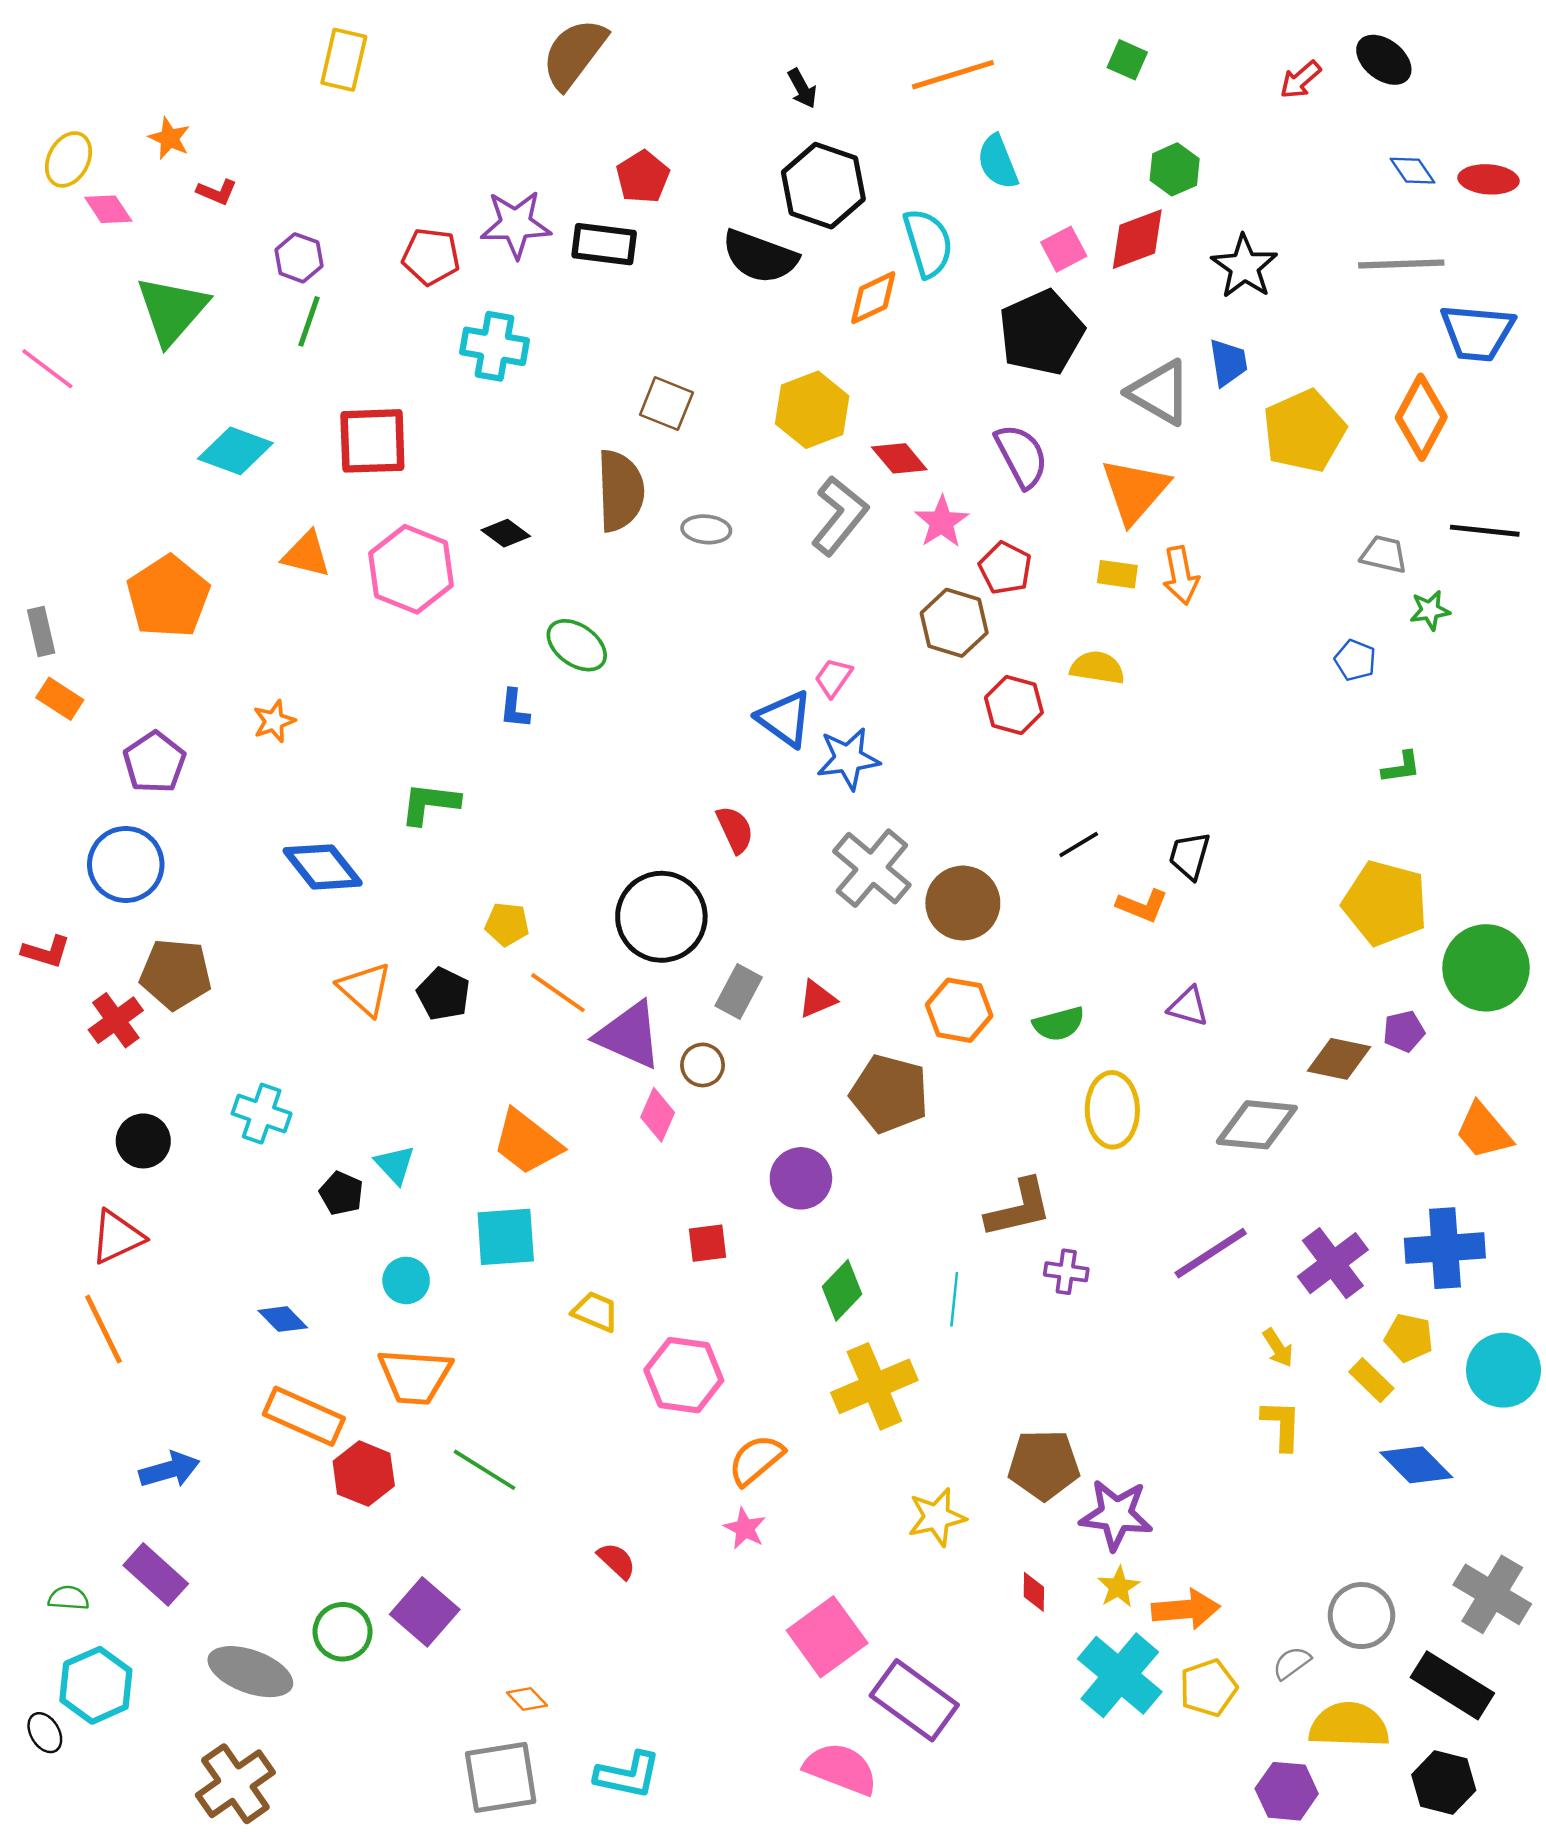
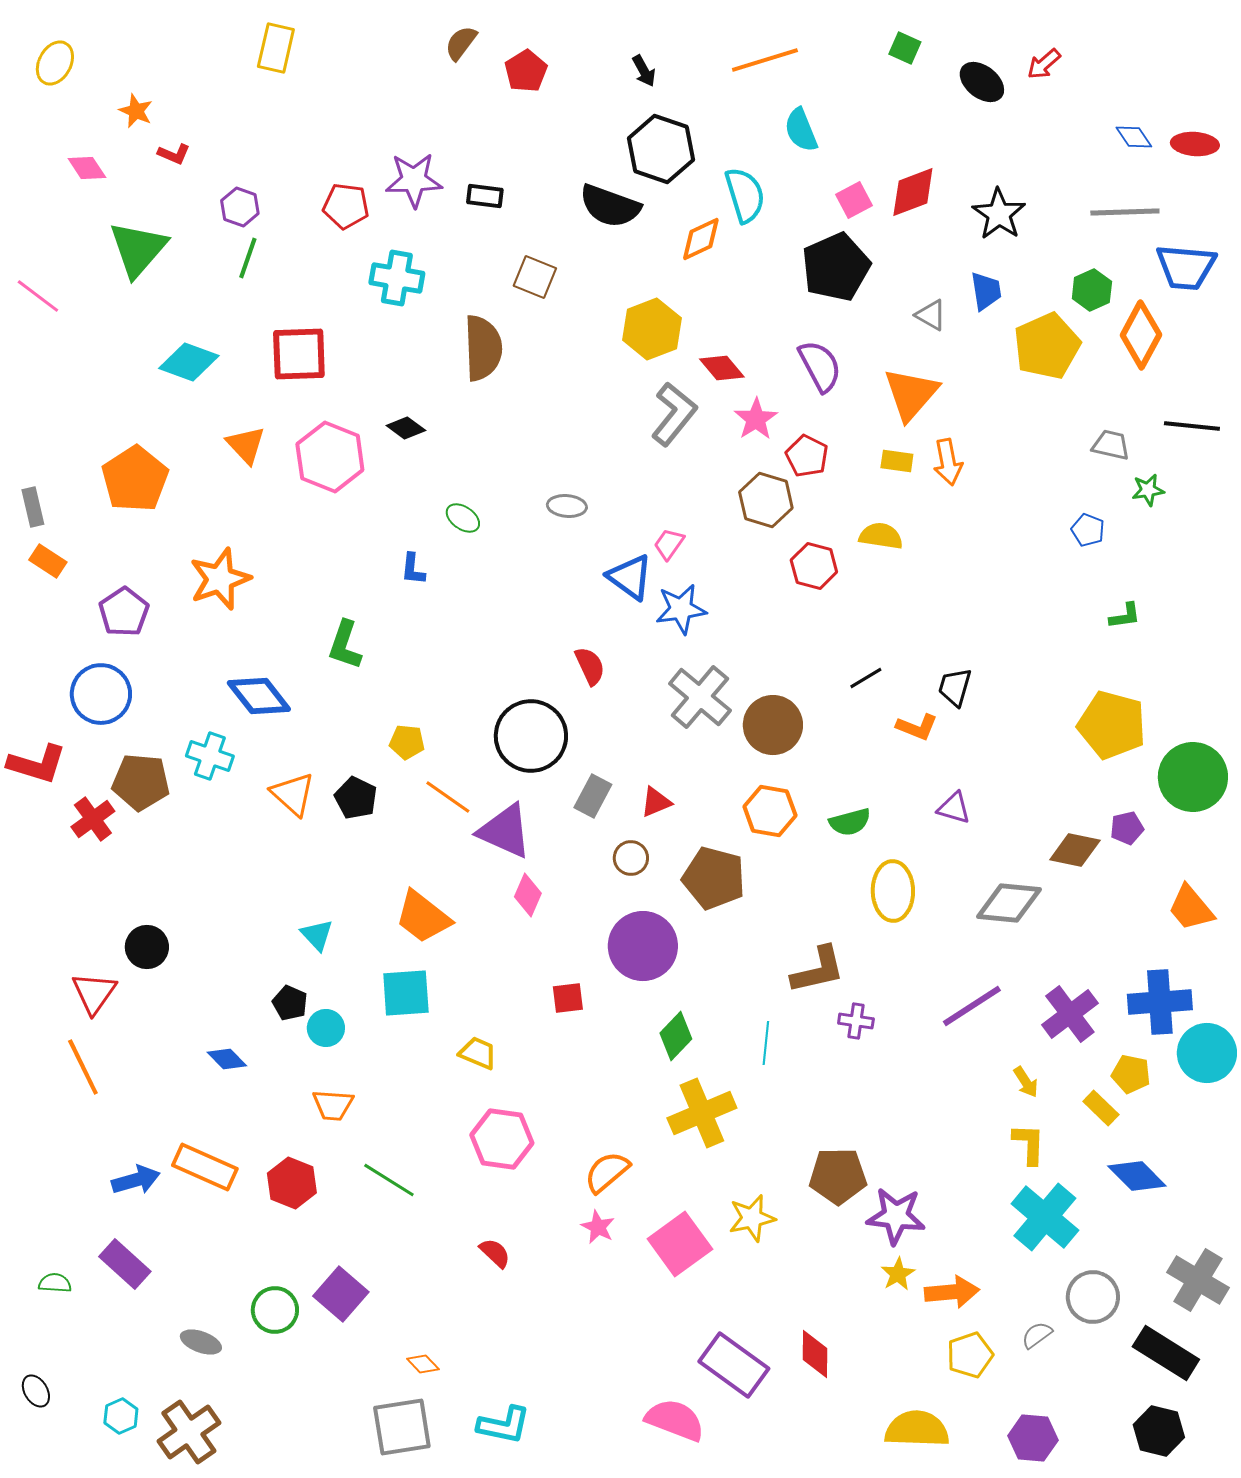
brown semicircle: (574, 54) -> (461, 43), size x0.6
black ellipse: (1384, 60) -> (982, 82), moved
yellow ellipse: (69, 159) -> (55, 63), moved
green hexagon: (1175, 169) -> (1092, 290), moved
red pentagon: (643, 177) -> (526, 71), moved
black rectangle: (604, 244) -> (485, 196), size x0.7
gray triangle: (1160, 392) -> (931, 315), size x0.6
brown square: (666, 404) -> (535, 277), moved
brown semicircle: (620, 491) -> (483, 348), moved
gray ellipse: (706, 529) -> (567, 506), moved
orange triangle: (306, 554) -> (246, 445), turned 33
green ellipse: (577, 645) -> (463, 518), size x0.7
orange star: (274, 721) -> (220, 579), size x1.8
green L-shape: (430, 803) -> (345, 645), turned -78
red L-shape: (46, 952) -> (37, 764), size x1.5
brown circle: (703, 1065) -> (631, 858), moved
cyan cross: (262, 1114) -> (210, 756), moved
black circle: (143, 1141) -> (147, 947), moved
purple circle: (801, 1178) -> (643, 946), size x1.4
black pentagon: (341, 1193) -> (290, 1003), moved
red triangle: (117, 1237) -> (94, 993), turned -30
cyan circle: (1503, 1370) -> (1207, 1053), moved
pink hexagon: (684, 1375) -> (502, 1139), moved
orange trapezoid: (415, 1376) -> (333, 1105), size x0.7
orange rectangle: (304, 1416) -> (205, 1167), moved
red diamond: (1034, 1592) -> (815, 1354), moved, size x1.5
pink square: (827, 1637) -> (680, 1244), moved
gray ellipse: (250, 1672) -> (201, 1342), size x0.6
cyan cross: (1120, 1675) -> (1045, 1217), moved
cyan hexagon: (96, 1685) -> (121, 1416), moved, size x0.6
yellow semicircle: (1349, 1725) -> (917, 1429), moved

